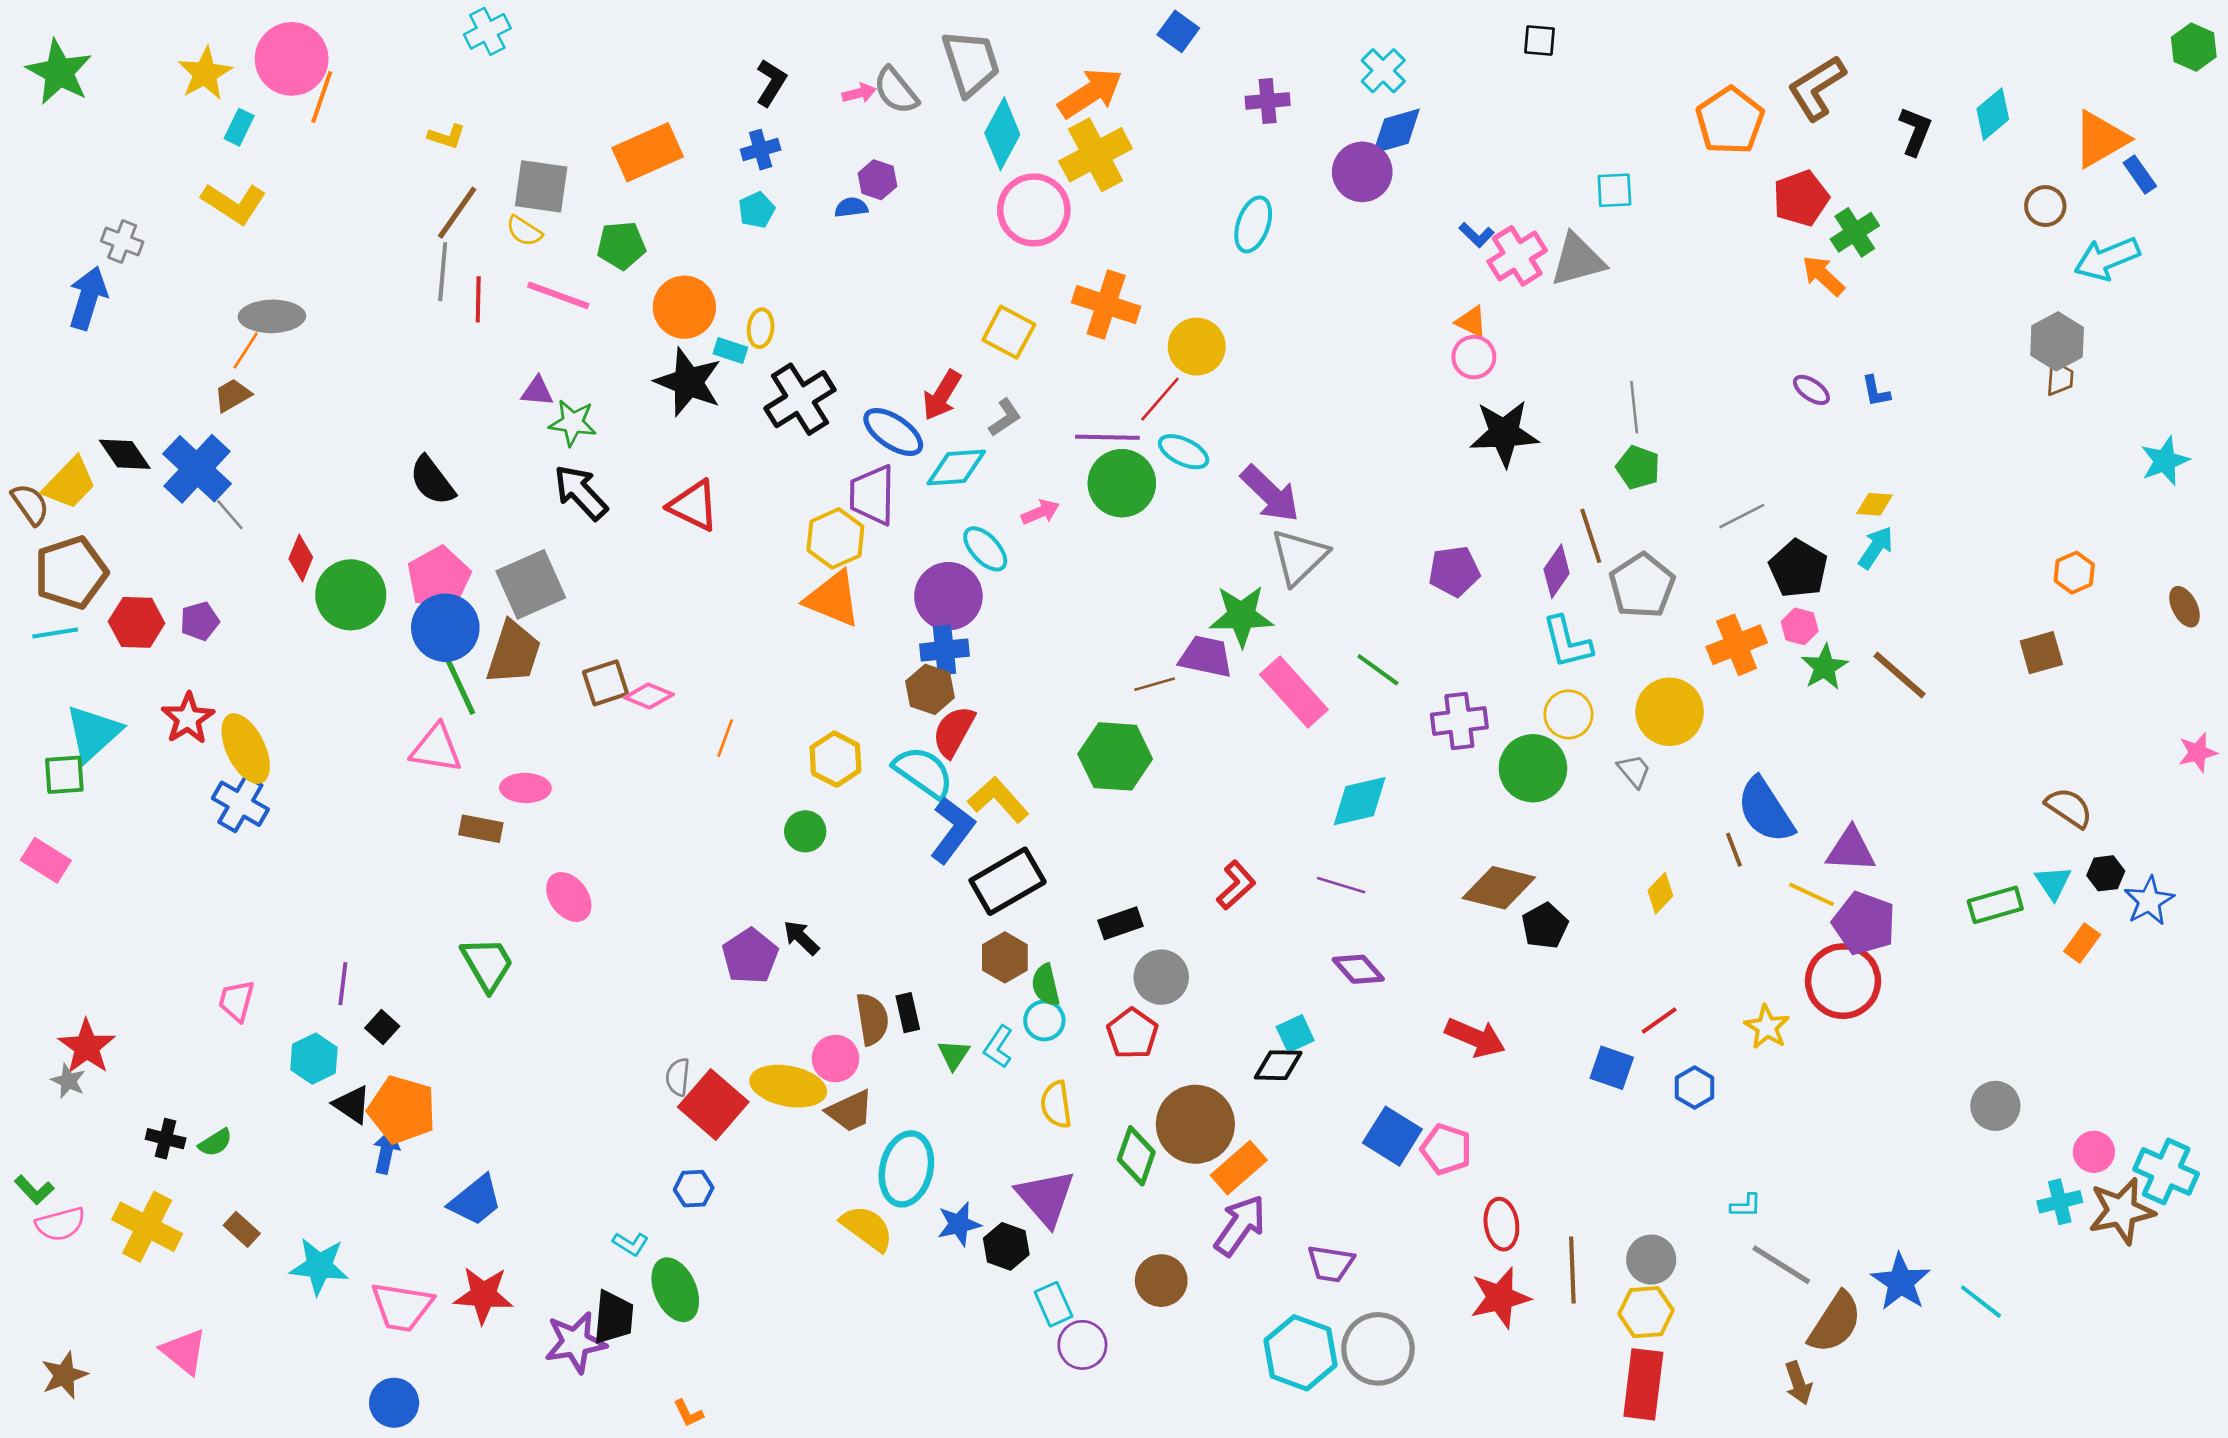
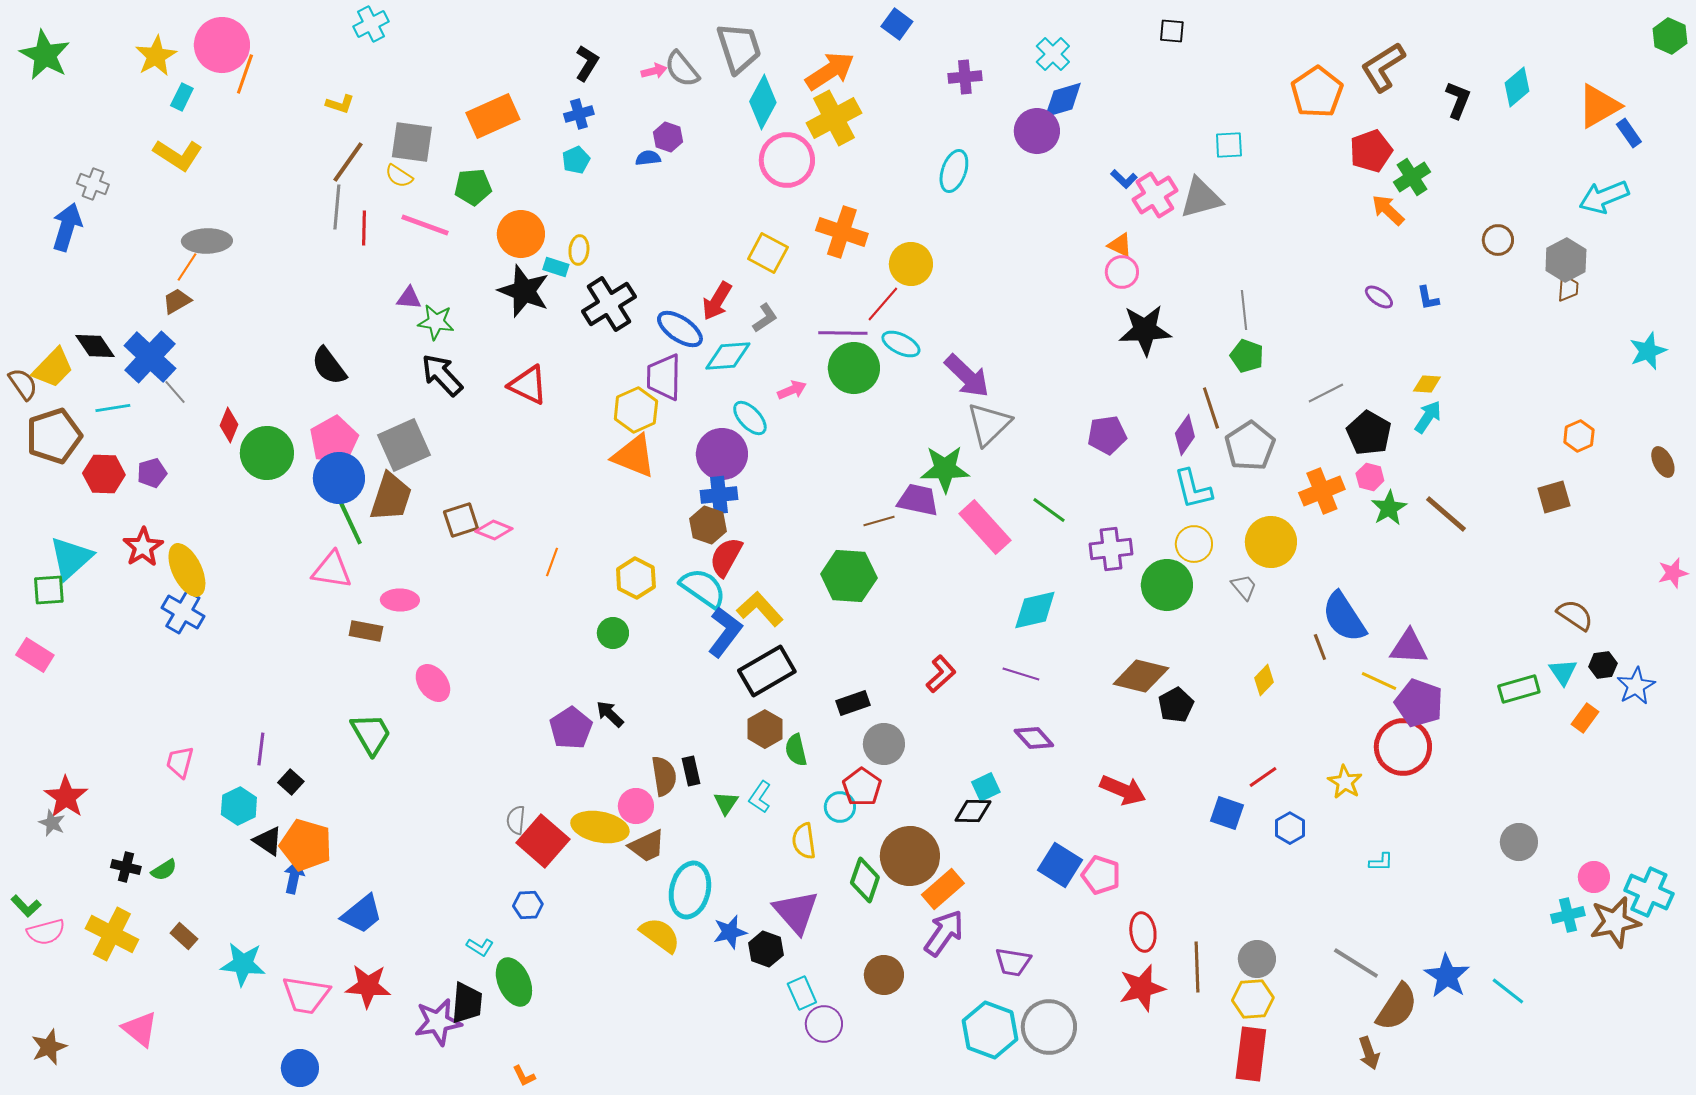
brown circle: (2045, 206) -> (1498, 240), moved
cyan line: (55, 633) -> (113, 408), moved
cyan circle: (1044, 1020) -> (840, 807), moved
cyan L-shape: (1746, 1206) -> (1381, 862), moved

